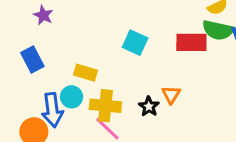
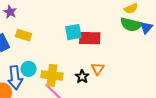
red rectangle: (191, 42) -> (90, 38), moved
cyan square: (135, 43) -> (73, 32), turned -36
yellow rectangle: (85, 73) -> (23, 35), moved

